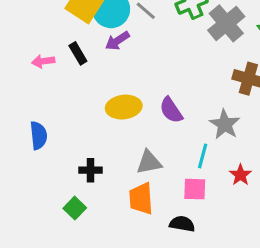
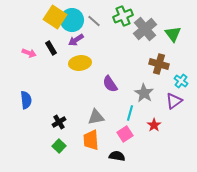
pink arrow: (43, 61) -> (29, 53), turned -152
yellow ellipse: (124, 107) -> (80, 63), moved
black cross: (91, 170) -> (59, 122), turned -32
pink square: (195, 189) -> (125, 134), turned -35
green square: (75, 208) -> (59, 146), moved

